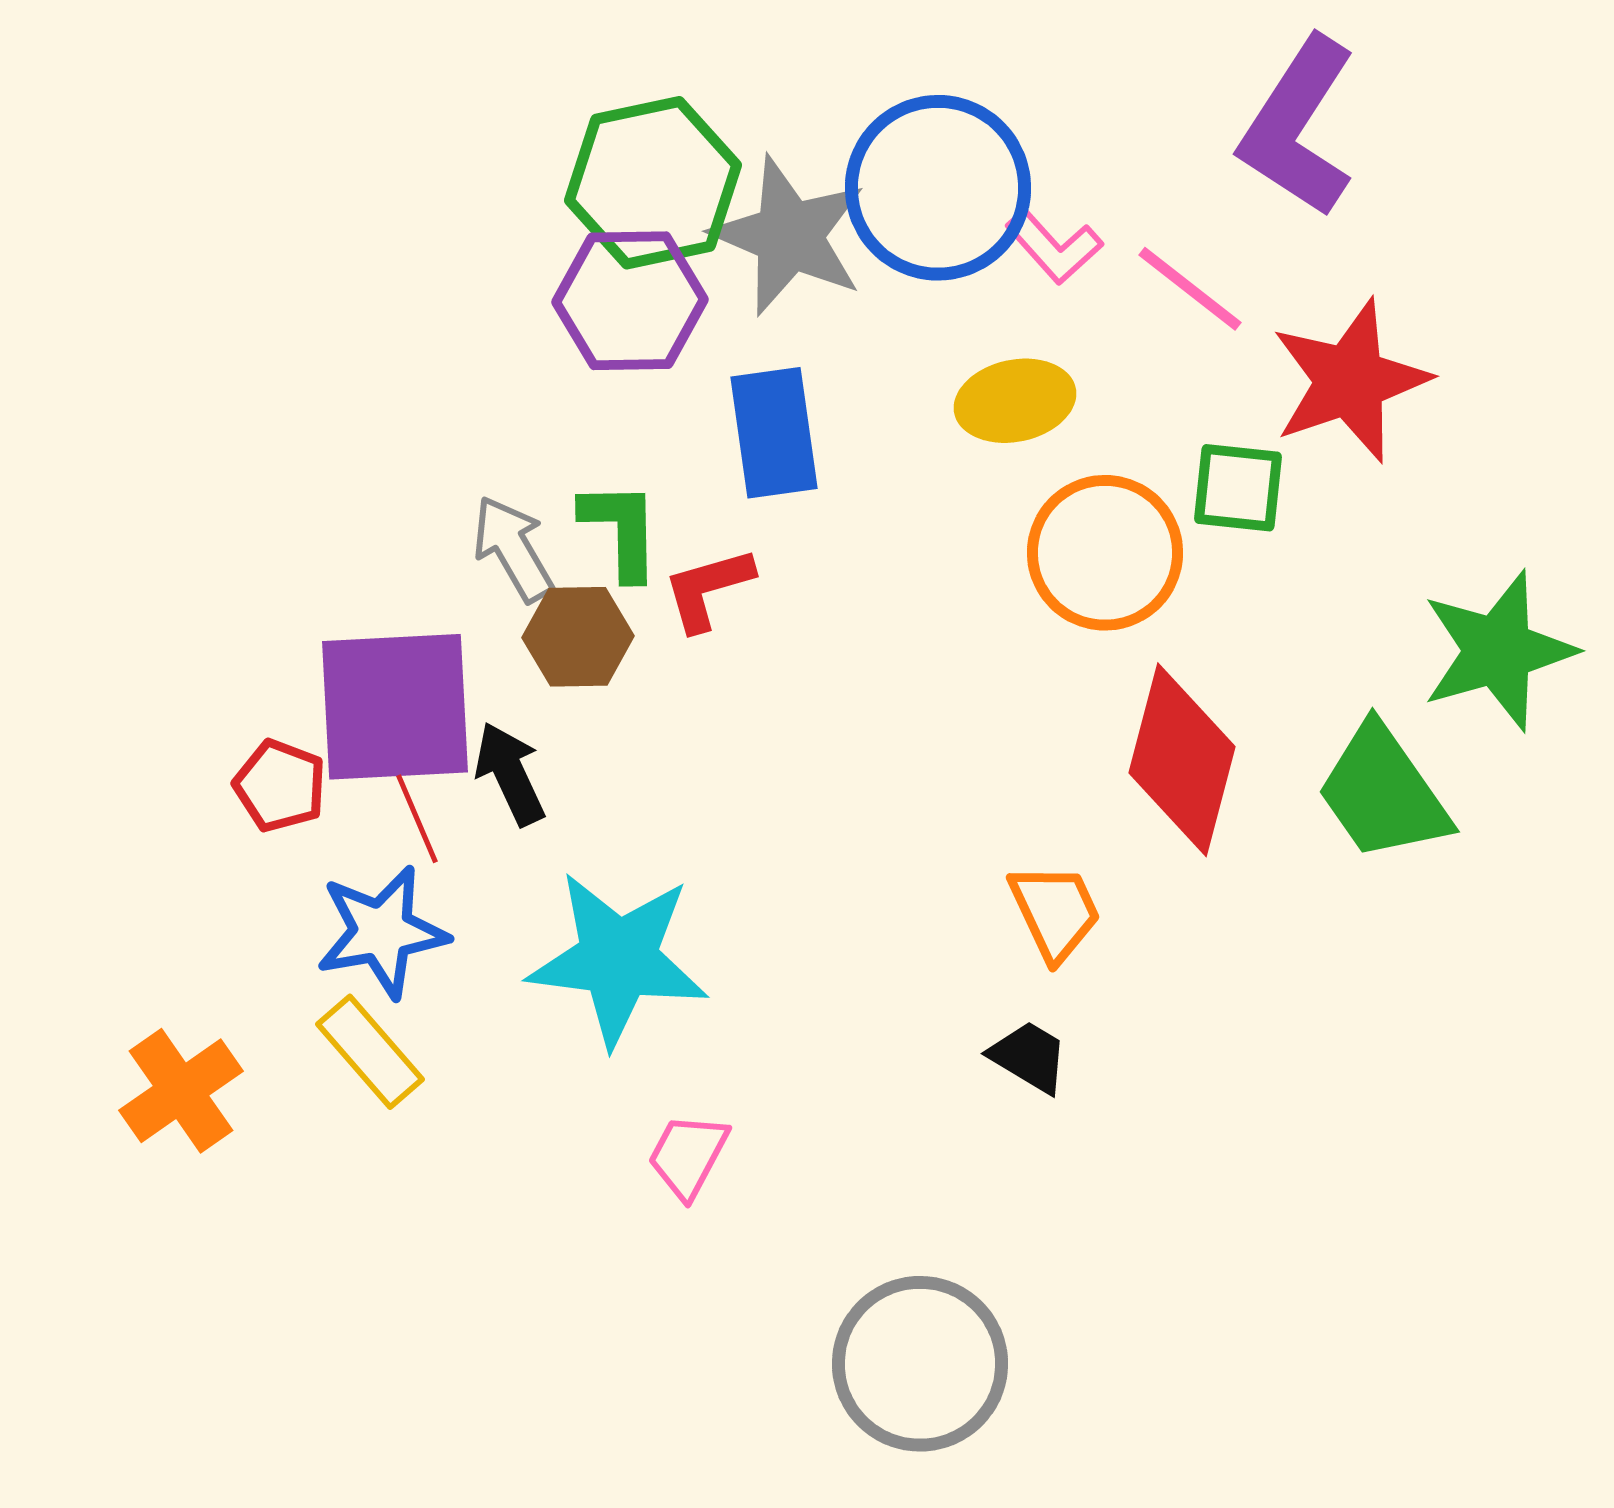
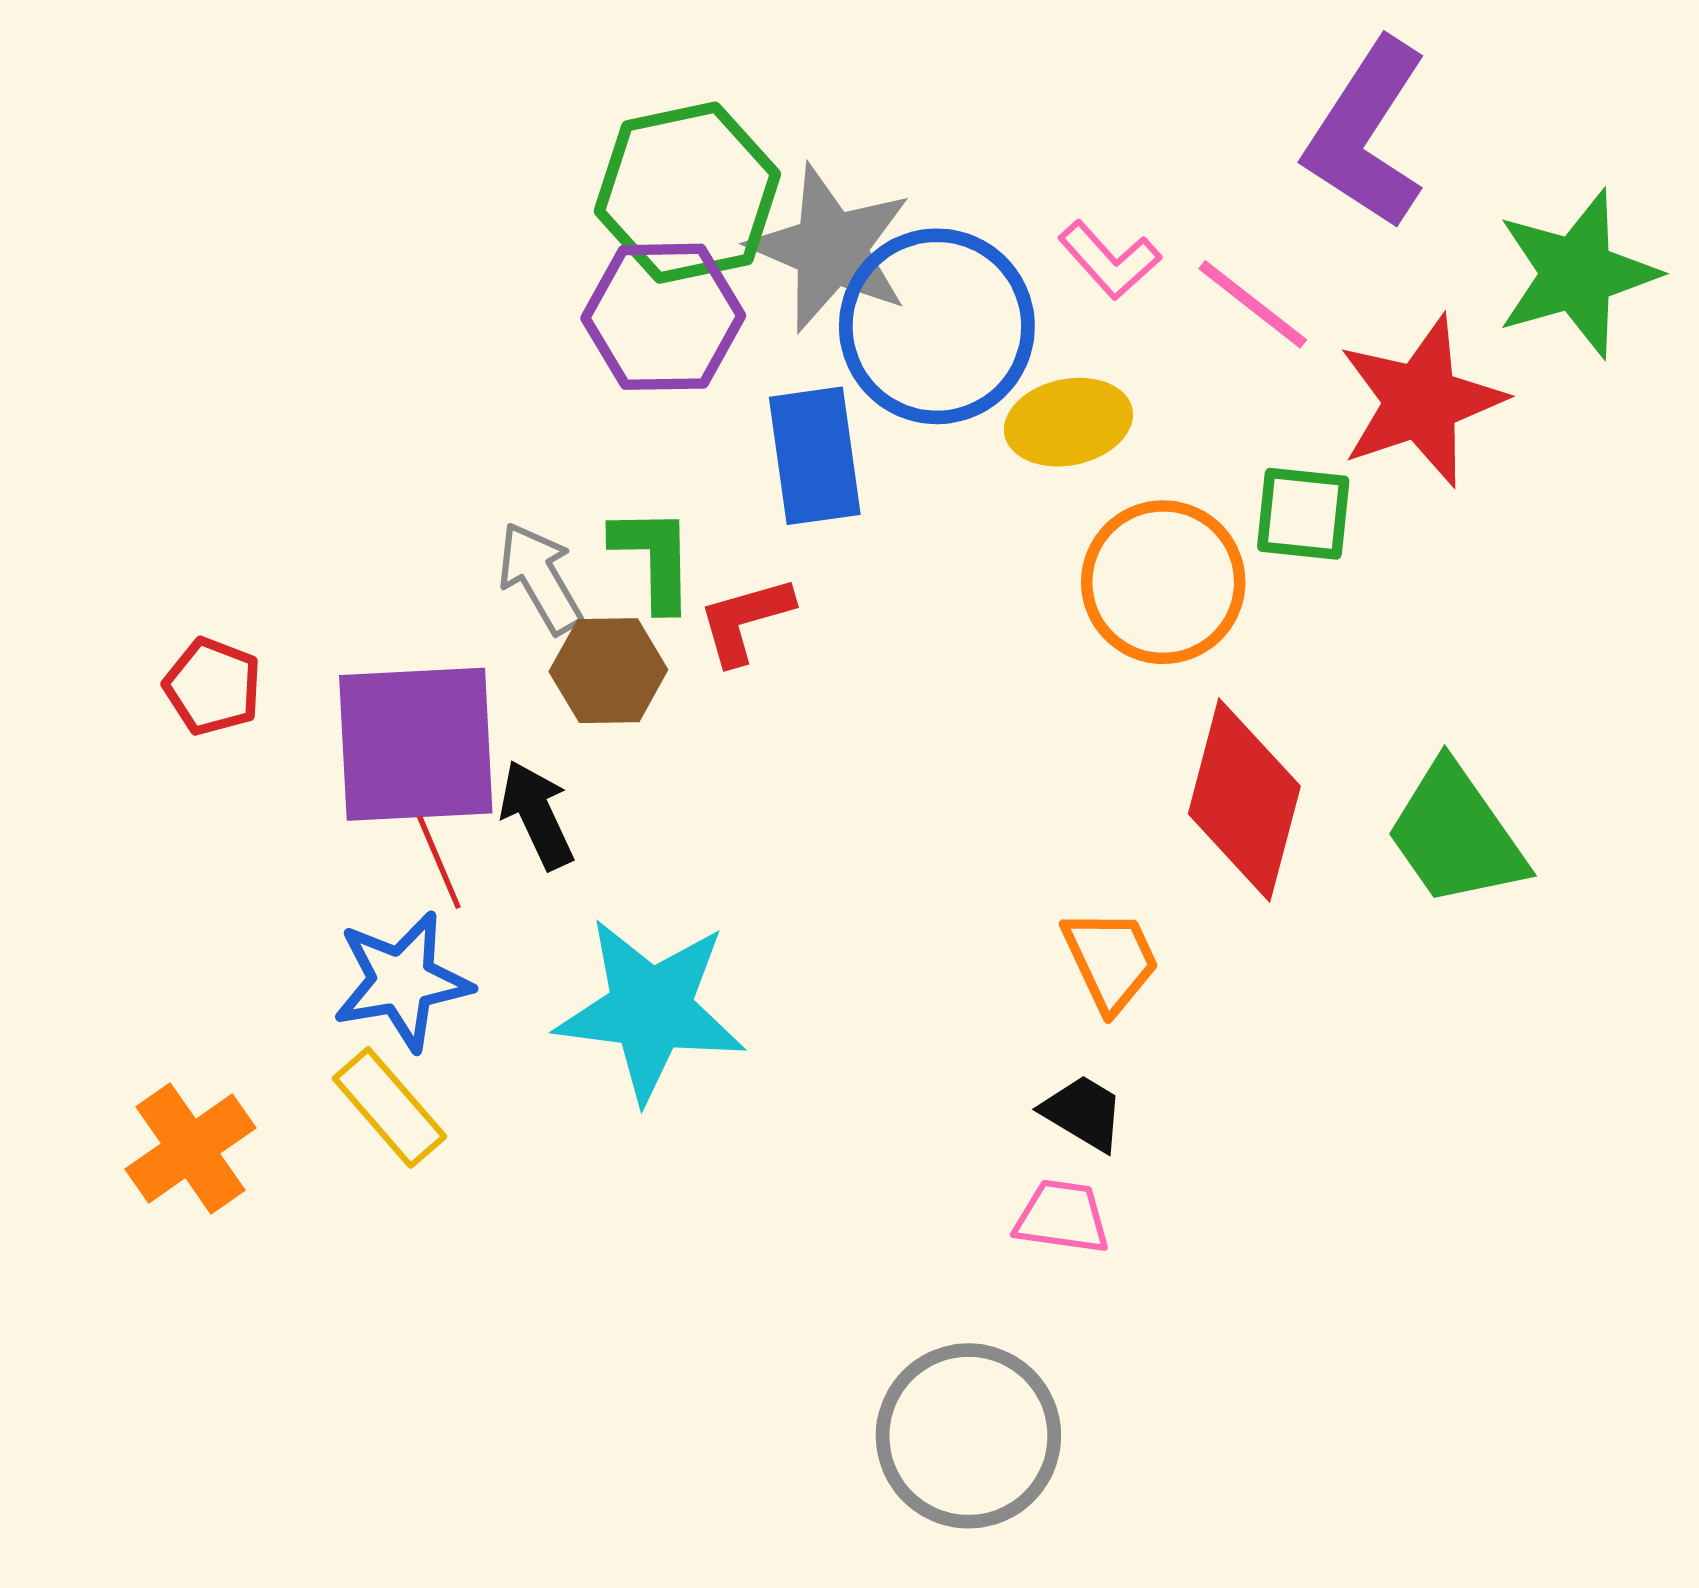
blue circle: (938, 188) -> (937, 326), moved
green star: (1498, 651) -> (1577, 274), moved
red pentagon: (280, 786) -> (213, 686), moved
pink trapezoid: (688, 1156) -> (1062, 1217), moved, turned 70

